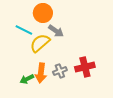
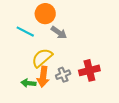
yellow semicircle: (40, 43) -> (42, 58), moved
green arrow: (27, 79) -> (28, 83), turned 32

